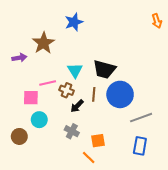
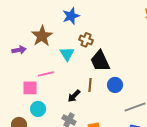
black trapezoid: (104, 69) -> (100, 61), turned 50
cyan triangle: (75, 70) -> (67, 54), moved
brown cross: (67, 90) -> (86, 40), moved
blue circle: (120, 94) -> (115, 85), size x0.6

